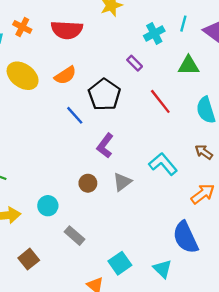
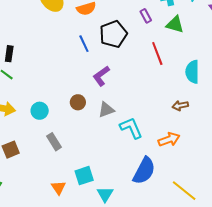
green triangle: (188, 66) -> (175, 24), moved
brown arrow: (204, 152) -> (180, 106), turned -63
cyan L-shape: (163, 164) -> (131, 128), moved
blue semicircle: (185, 237) -> (144, 171), turned -144
cyan triangle: (162, 269) -> (105, 194), moved

